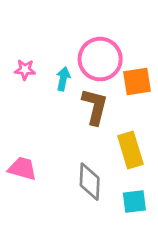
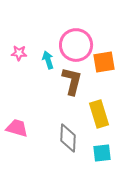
cyan arrow: (63, 79) -> (48, 60), turned -30

